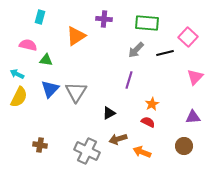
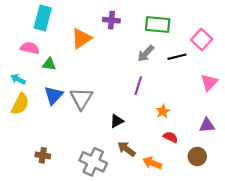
cyan rectangle: (40, 17) -> (43, 18), size x1.6
red semicircle: (148, 122) -> (170, 137), moved
brown arrow: (118, 139) -> (126, 149), turned 54

